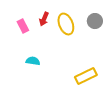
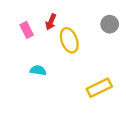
yellow ellipse: (66, 24) -> (69, 40), moved

